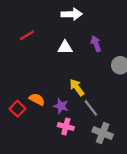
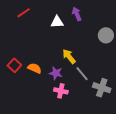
purple arrow: (96, 44) -> (77, 14), moved
red square: (18, 109) -> (14, 65), moved
gray cross: (103, 133) -> (102, 88), moved

